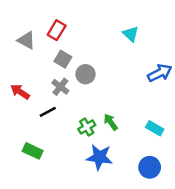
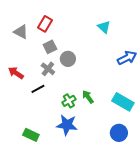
gray square: (63, 59) -> (50, 47), turned 32
cyan rectangle: (155, 128) -> (123, 102), size x1.5
green rectangle: (33, 151) -> (31, 135), moved
blue star: (99, 157) -> (67, 125), moved

